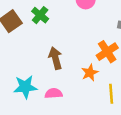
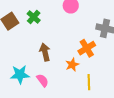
pink semicircle: (54, 93) -> (43, 80), turned 56

